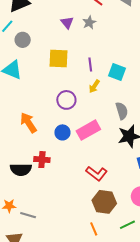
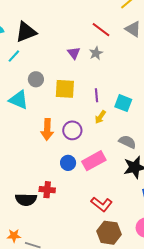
gray circle: (23, 40) -> (36, 79), moved
gray semicircle: (122, 111) -> (127, 142), turned -48
orange arrow: (28, 123) -> (47, 130), moved, turned -145

